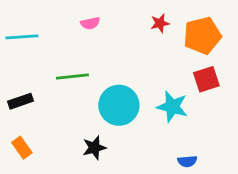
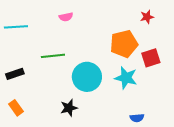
red star: (160, 23) -> (147, 17), moved
orange pentagon: (202, 36) -> (124, 44), moved

